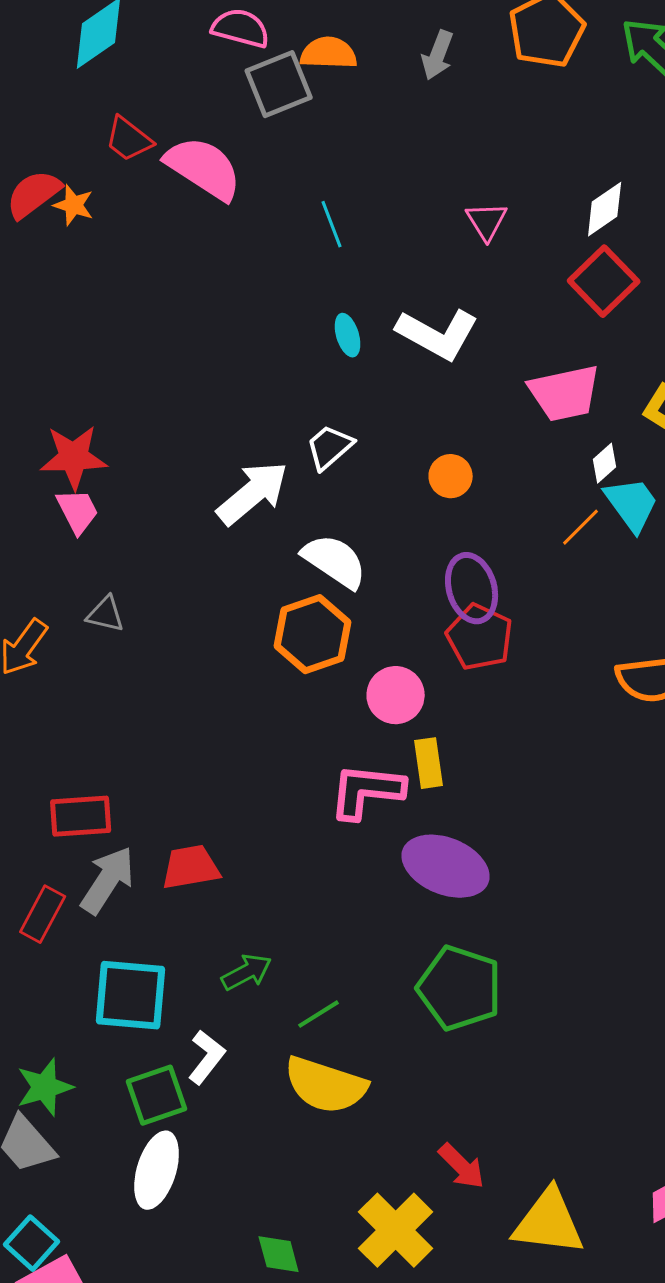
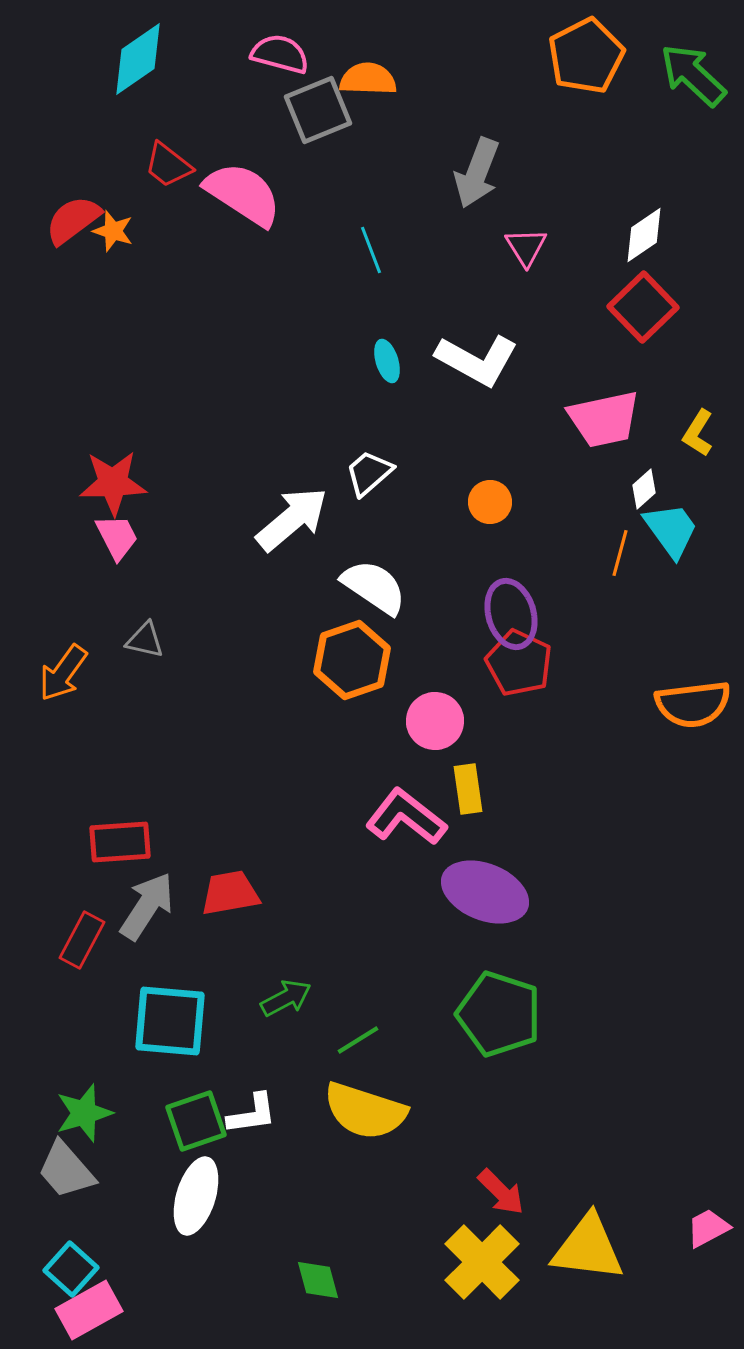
gray arrow: (438, 55) -> (477, 173), moved, size x1.4
orange line: (581, 527) -> (620, 553), turned -30
pink L-shape: (367, 791) -> (406, 817), turned 32
white L-shape: (207, 1057) -> (252, 1114), moved, turned 44
yellow cross: (396, 1230) -> (482, 1262), moved

